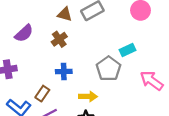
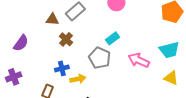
brown cross: (59, 39) -> (66, 39), moved
yellow arrow: (88, 96) -> (78, 79), moved

